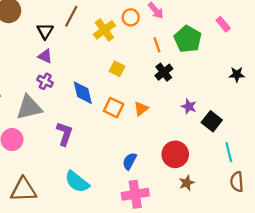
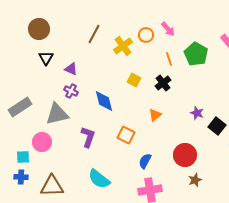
black triangle: (45, 31) -> (46, 58), moved
black cross: (164, 72) -> (163, 83), moved
orange square: (114, 108) -> (126, 135), moved

